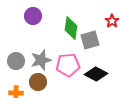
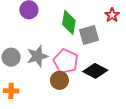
pink pentagon: (68, 65) -> (66, 61), turned 30
brown circle: (38, 82) -> (59, 80), moved

